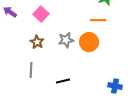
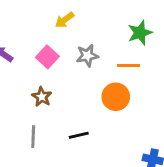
gray star: (66, 40) -> (87, 56), moved
black line: (63, 81) -> (79, 135), moved

